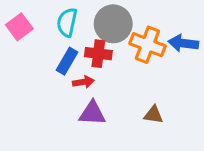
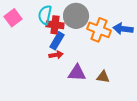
red cross: (98, 54) -> (55, 25), moved
blue rectangle: (67, 61) -> (57, 41), moved
purple triangle: (92, 113) -> (77, 73), moved

